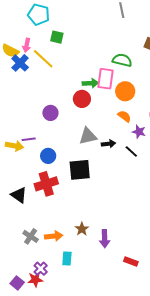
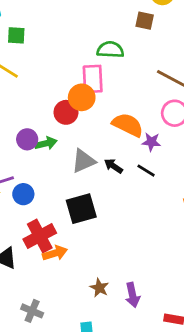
green arrow: (90, 83) -> (46, 143), moved
orange circle: (125, 91) -> (82, 97), moved
orange semicircle: (124, 116) -> (128, 125), size x1.6
black arrow: (109, 144) -> (113, 166), turned -128
blue circle: (48, 156) -> (23, 194), moved
orange arrow: (54, 236) -> (55, 253), moved

